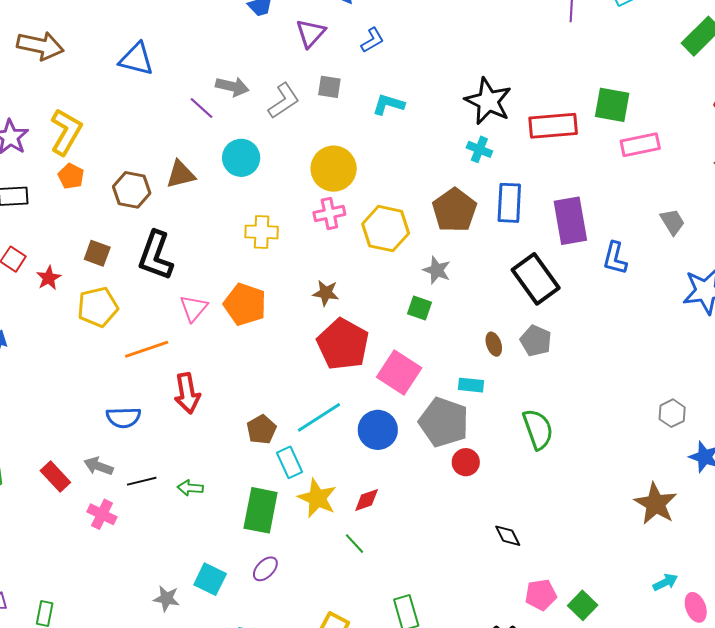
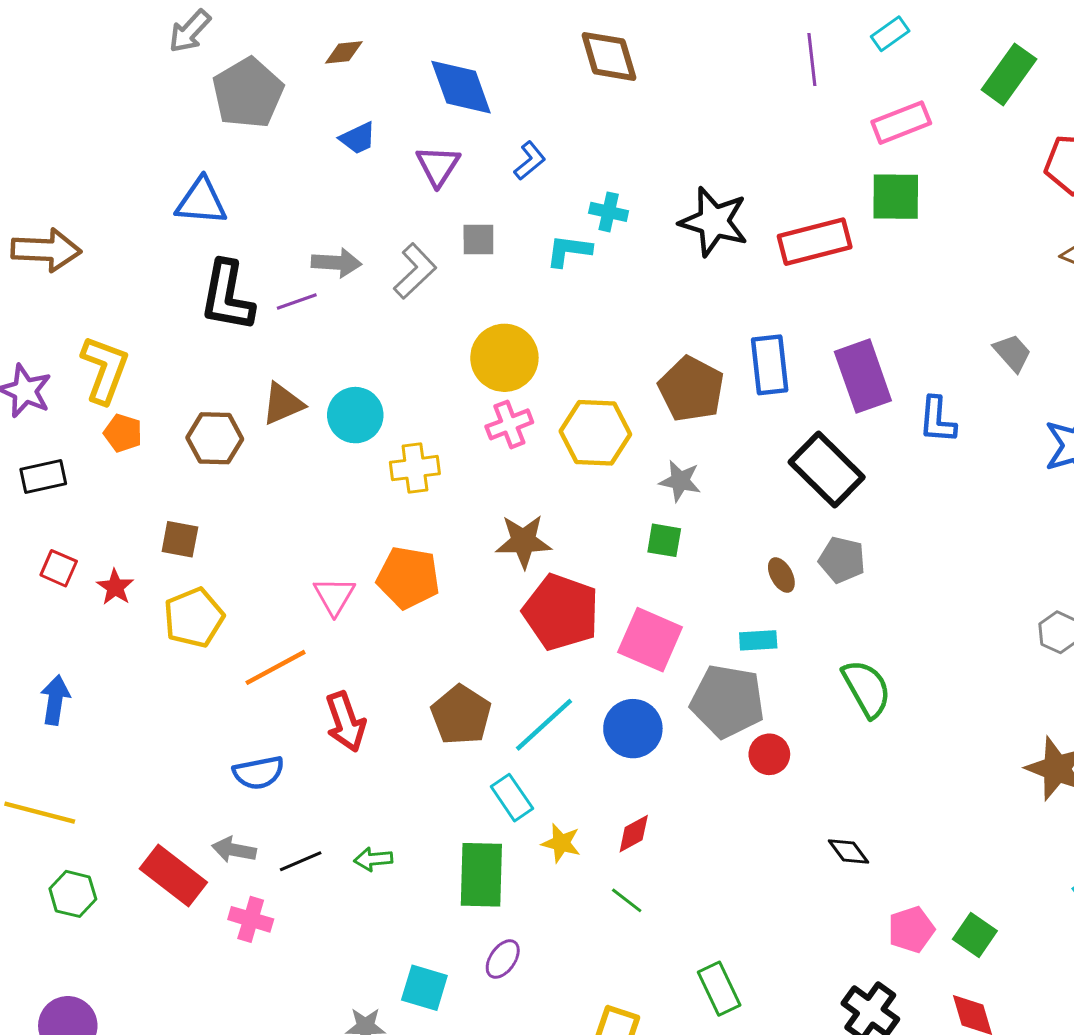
blue triangle: (136, 59) -> (201, 201), moved
purple line: (201, 108) -> (297, 301), turned -52
pink rectangle: (640, 145) -> (901, 123), moved
cyan cross: (479, 149) -> (609, 212), moved
cyan circle: (241, 158) -> (355, 415), moved
black L-shape: (156, 256) -> (227, 296), moved
brown star: (326, 293) -> (523, 541), size x1.4
brown pentagon: (261, 429) -> (461, 715), moved, size x1.4
red rectangle: (55, 476) -> (173, 875), size x1.4
yellow star: (317, 498) -> (561, 843), size x0.7

